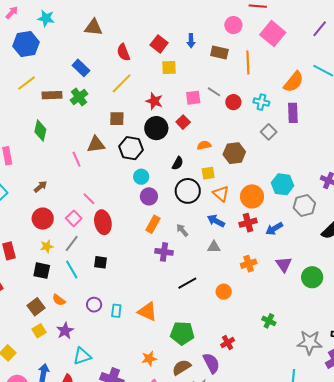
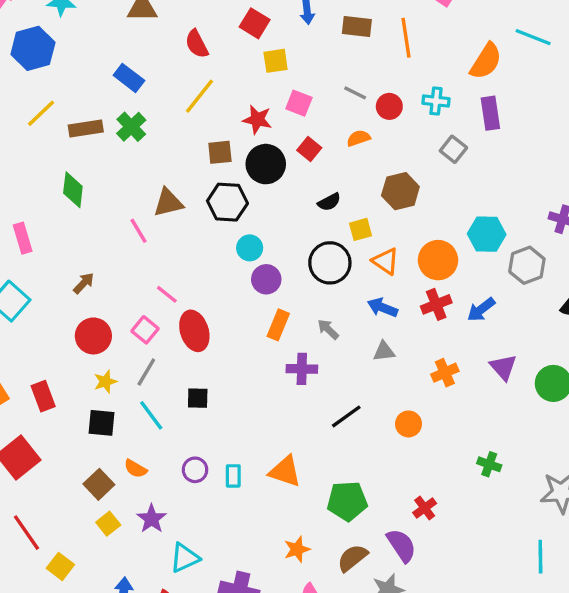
pink square: (193, 98) -> (299, 103), moved, turned 35
brown square: (117, 119) -> (220, 152), moved
orange semicircle: (204, 145) -> (359, 138), moved
black semicircle: (178, 163) -> (329, 202), moved, turned 40

